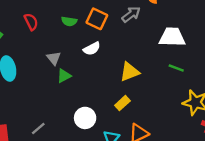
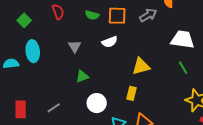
orange square: (97, 19) -> (117, 16), turned -30
green line: (176, 68) -> (183, 68), turned 32
green triangle: (64, 76) -> (82, 76), moved
yellow rectangle: (122, 103) -> (131, 93), turned -40

